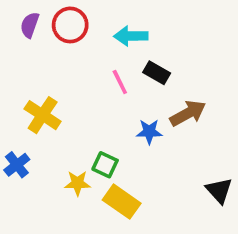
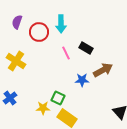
red circle: (70, 25) -> (39, 32), moved
cyan arrow: (131, 36) -> (61, 24), moved, turned -90
yellow cross: (43, 115) -> (16, 61), moved

